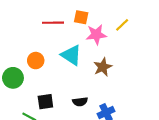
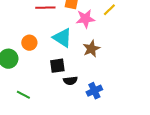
black square: (45, 102) -> (57, 66), moved

